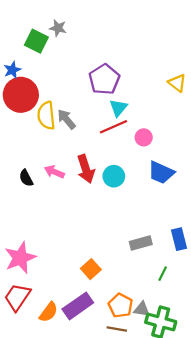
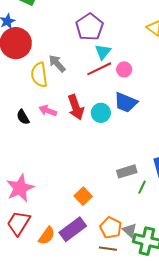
yellow semicircle: (46, 115) -> (39, 75), moved
pink circle: (144, 137) -> (124, 69), moved
blue trapezoid: (161, 173) -> (126, 102), moved
green line: (163, 274) -> (142, 187), moved
gray triangle: (142, 309) -> (130, 230), turned 35

